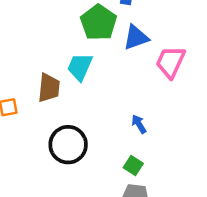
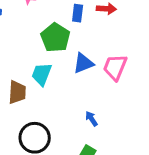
blue triangle: (136, 38) -> (83, 63), moved

